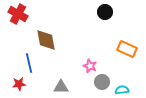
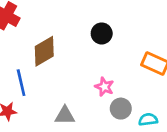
black circle: (105, 12) -> (102, 33), moved
brown diamond: (46, 40) -> (44, 51), turned 70

